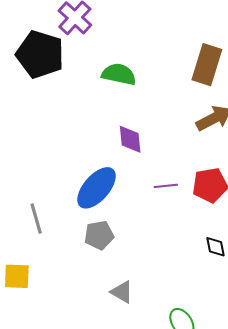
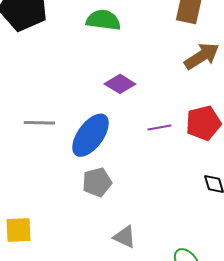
purple diamond: (130, 139) -> (120, 84), turned -48
gray line: (36, 219) -> (39, 123), moved, turned -68

